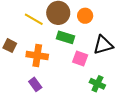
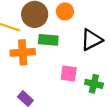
orange cross: (37, 55) -> (23, 52), moved
pink square: (80, 58) -> (69, 74), moved

